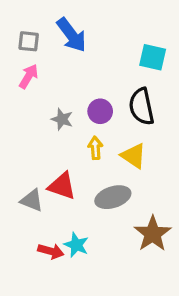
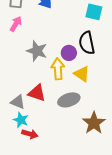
purple circle: (100, 111) -> (69, 53), moved
gray star: (62, 119) -> (37, 51), size x1.5
yellow arrow: (95, 148) -> (58, 69), size x1.5
cyan star: (76, 245) -> (21, 120), moved

